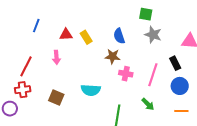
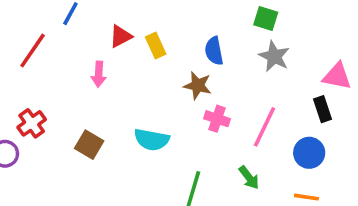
red triangle: (66, 35) -> (121, 36), turned -32
black rectangle: (175, 63) -> (323, 109), moved
red line: (26, 66) -> (33, 50), moved
red cross: (23, 90) -> (32, 123), turned -35

